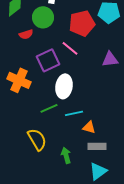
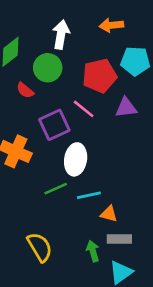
red semicircle: (26, 34) -> (25, 90), turned 56
purple triangle: (110, 59) -> (126, 108), moved
yellow semicircle: (37, 139) -> (40, 247), moved
green arrow: (66, 155) -> (93, 251), moved

